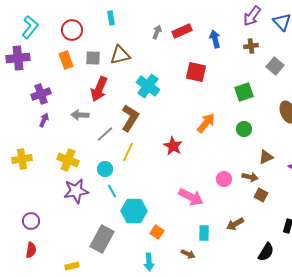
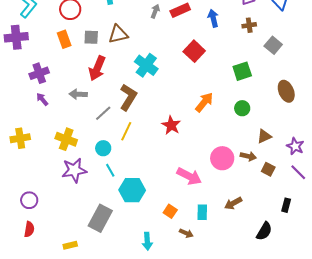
red square: (196, 72) -> (194, 51), turned 30
purple arrow: (44, 120) -> (42, 99), turned -64
pink circle: (224, 179) -> (222, 158), size x1.5
brown square: (261, 195) -> (268, 169), moved
orange square: (157, 232) -> (170, 211), moved

